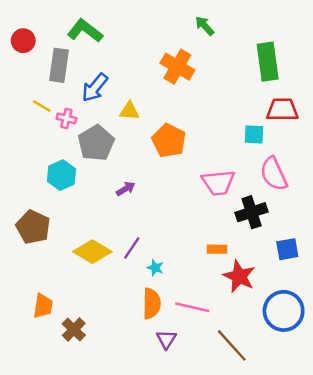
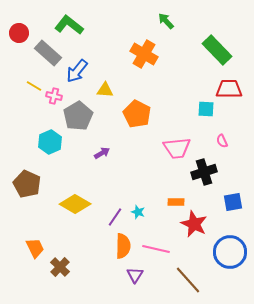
green rectangle: (268, 62) -> (217, 50), turned -36
gray rectangle: (59, 65) -> (48, 53), turned -56
pink semicircle: (274, 174) -> (222, 141), size x0.5
purple line: (132, 248) -> (115, 217), moved
cyan star: (155, 268) -> (138, 212), moved
orange trapezoid: (43, 306) -> (35, 248), turned -35

